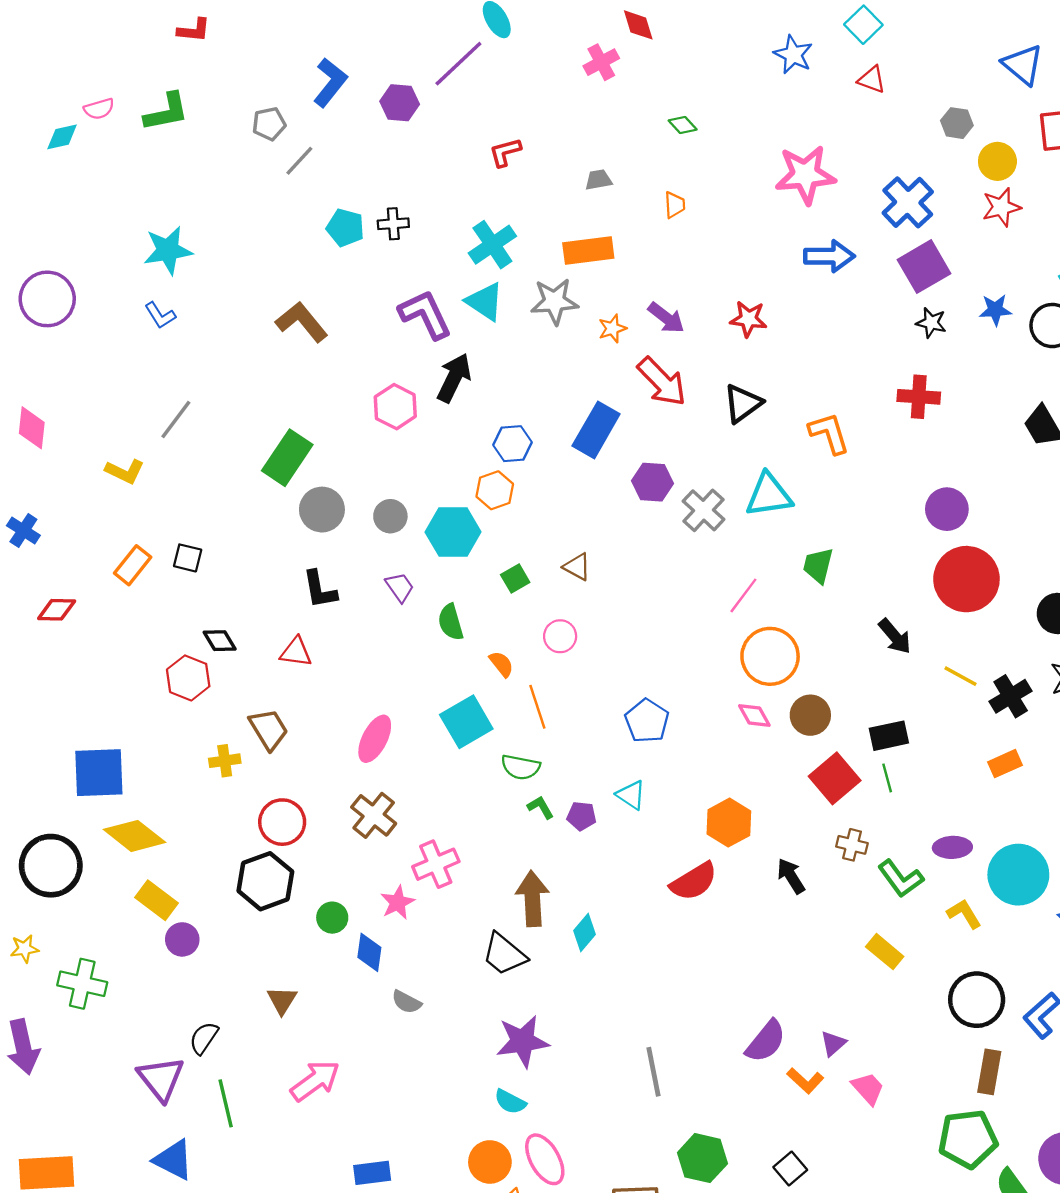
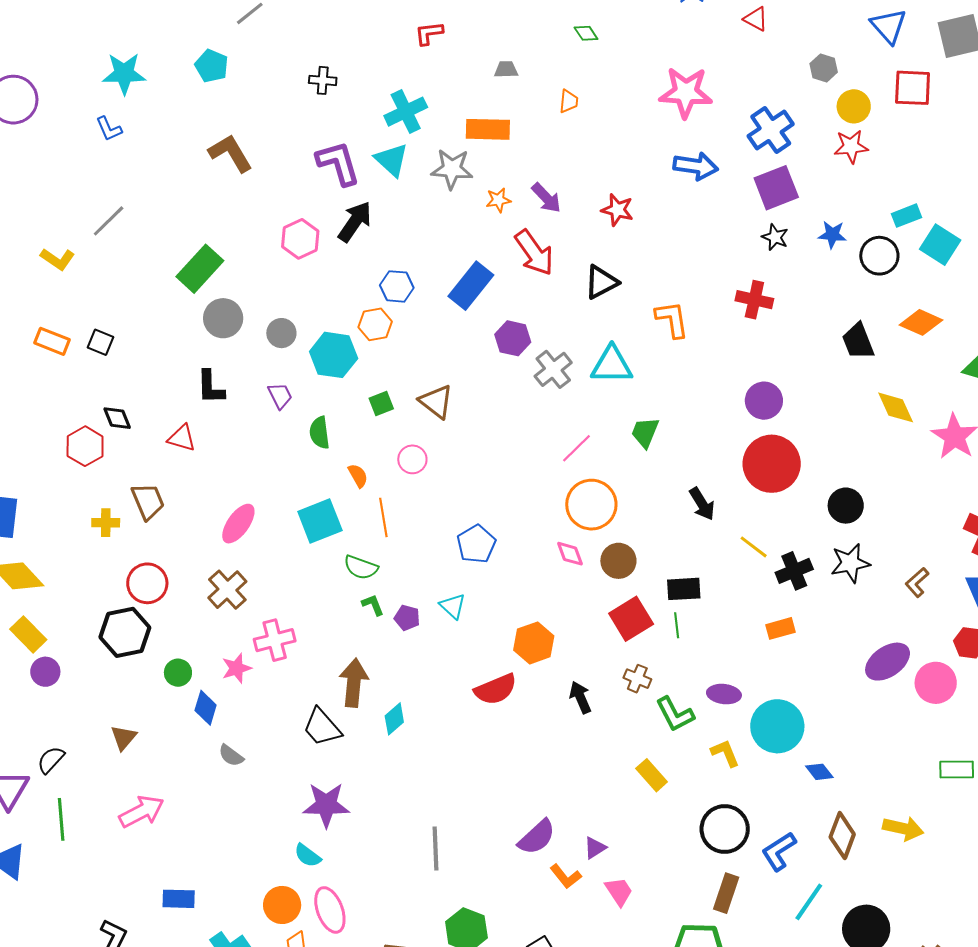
cyan pentagon: (345, 228) -> (212, 66), moved
orange rectangle: (133, 565) -> (52, 341), turned 64
brown triangle: (577, 567) -> (436, 402), size x1.4

